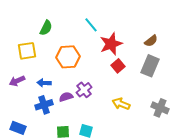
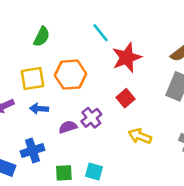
yellow square: (27, 51) -> (33, 79), moved
red square: (118, 66) -> (125, 98), moved
blue cross: (44, 105) -> (33, 151), moved

